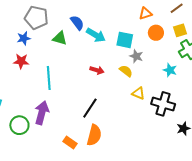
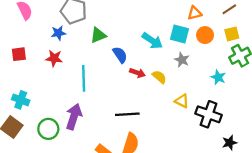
blue semicircle: (77, 23) -> (120, 55), moved
cyan arrow: (96, 35) -> (152, 41), moved
green triangle: (60, 38) -> (98, 35), turned -42
cyan square: (125, 40) -> (180, 34), moved
yellow semicircle: (126, 71) -> (159, 77), moved
black line: (90, 108) -> (127, 114), turned 50

